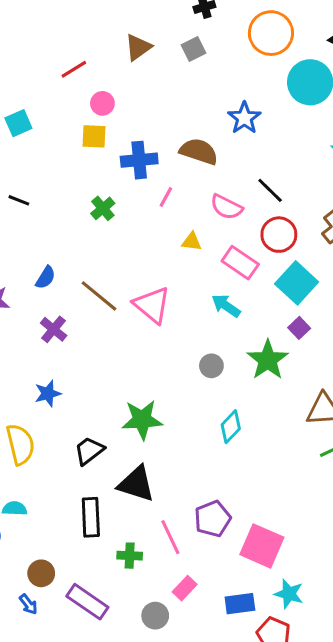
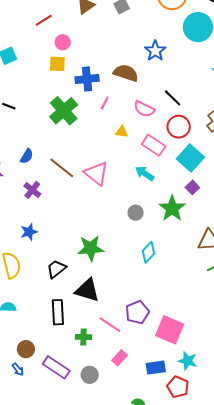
green cross: (103, 208) -> (64, 111), size x1.8
pink line: (170, 537) -> (110, 325), turned -30
gray circle: (155, 616) -> (90, 375), moved

